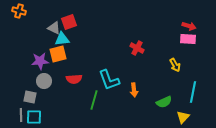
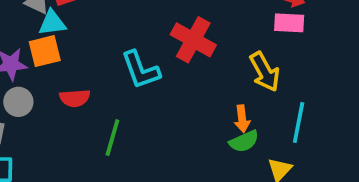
red cross: (137, 48) -> (193, 40), size x1.6
yellow arrow: (175, 65) -> (265, 72), size x1.5
cyan L-shape: (109, 80) -> (141, 70), moved
orange arrow: (134, 90) -> (242, 119), moved

